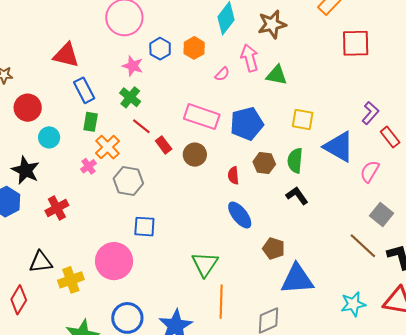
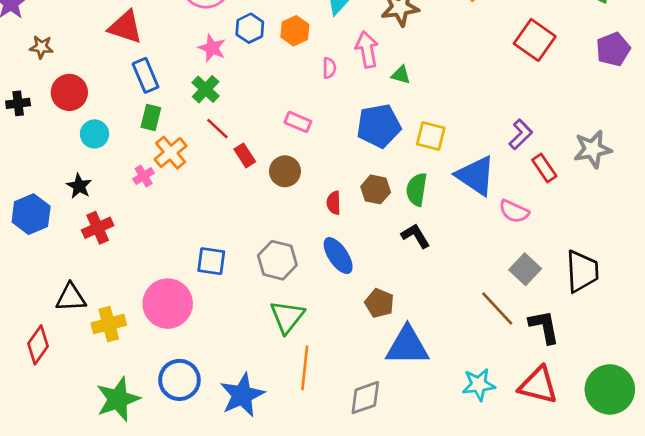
red square: (356, 43) -> (535, 40), moved, turned 32
pink semicircle: (222, 74) -> (329, 68), turned -49
green triangle: (277, 75) -> (401, 75), size x0.7
pink rectangle: (202, 117) -> (298, 122), size x0.6
blue pentagon: (247, 124) -> (379, 126), moved
black star: (26, 170) -> (79, 186), moved, size x0.7
pink semicircle: (370, 171) -> (514, 211), turned -100
gray hexagon: (128, 181) -> (277, 260), moved

